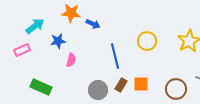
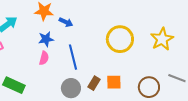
blue star: (58, 41) -> (46, 39), moved
yellow circle: (147, 41) -> (120, 39), size x1.4
blue line: (115, 56) -> (73, 57), moved

